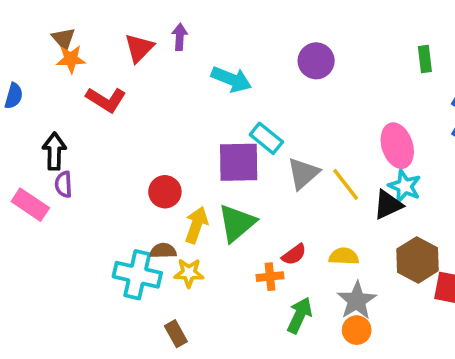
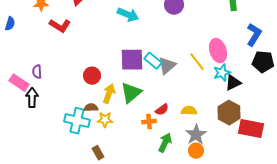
cyan rectangle: (266, 138) -> (153, 61), moved
black arrow: (54, 151) -> (32, 98), moved
yellow line: (346, 184) -> (197, 62), moved
cyan star: (405, 186) -> (222, 73), turned 30
black triangle: (388, 205) -> (233, 83), moved

